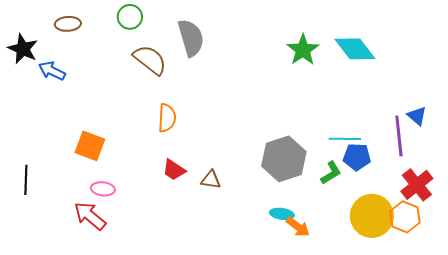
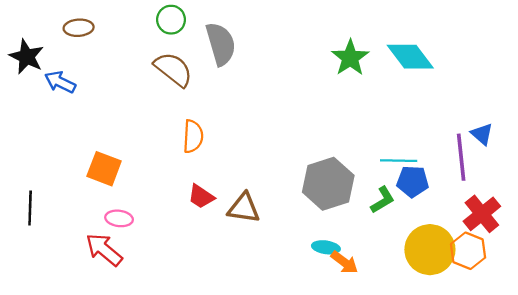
green circle: (130, 17) -> (171, 20), moved
brown triangle: (211, 180) -> (244, 208), size x1.4

